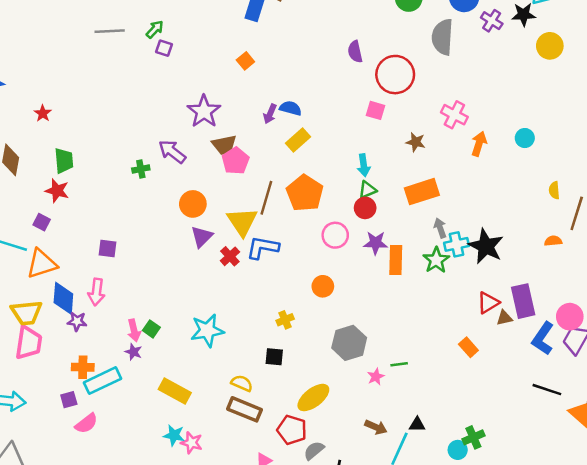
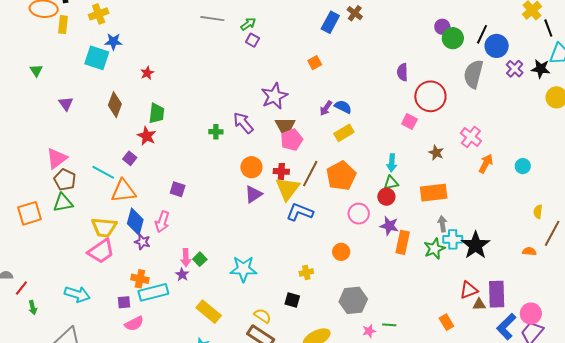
red cross: (230, 256) -> (281, 171), moved, turned 35
pink trapezoid: (29, 343) -> (101, 251), turned 36

